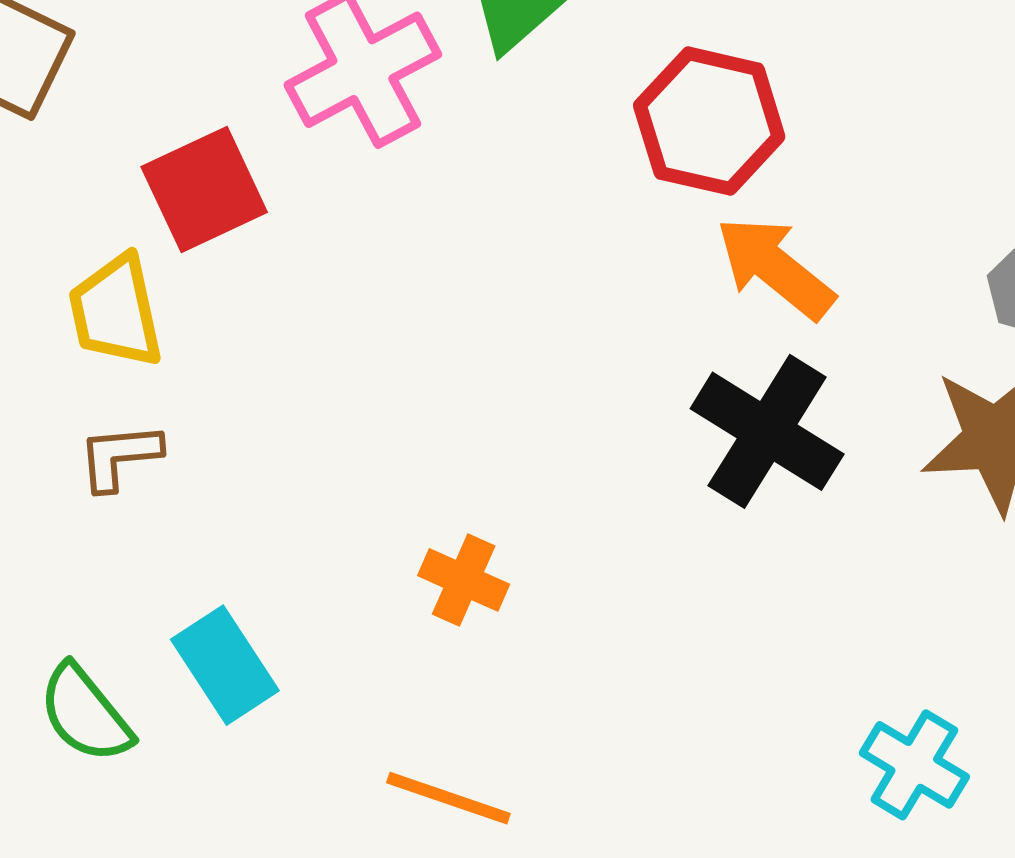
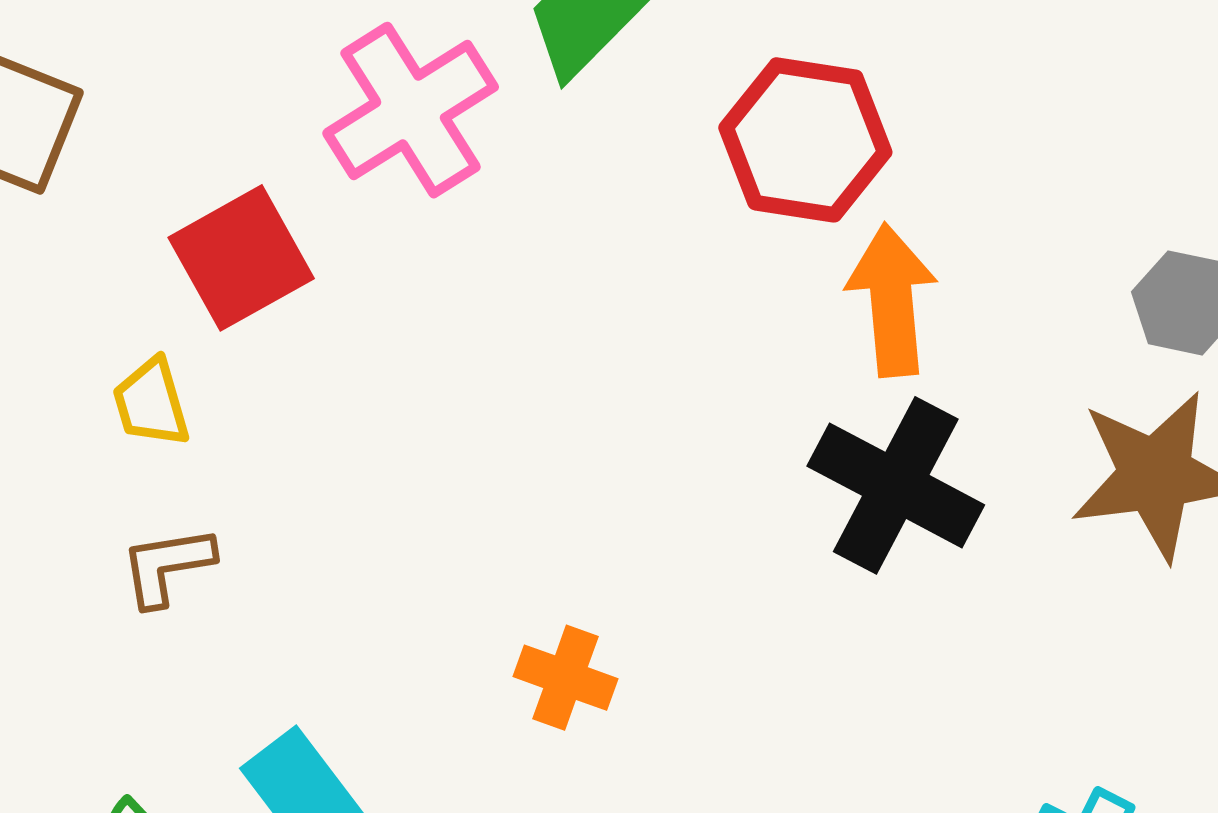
orange arrow: (775, 268) -> (892, 300), turned 50
yellow trapezoid: (116, 311) -> (151, 403), size x0.7

